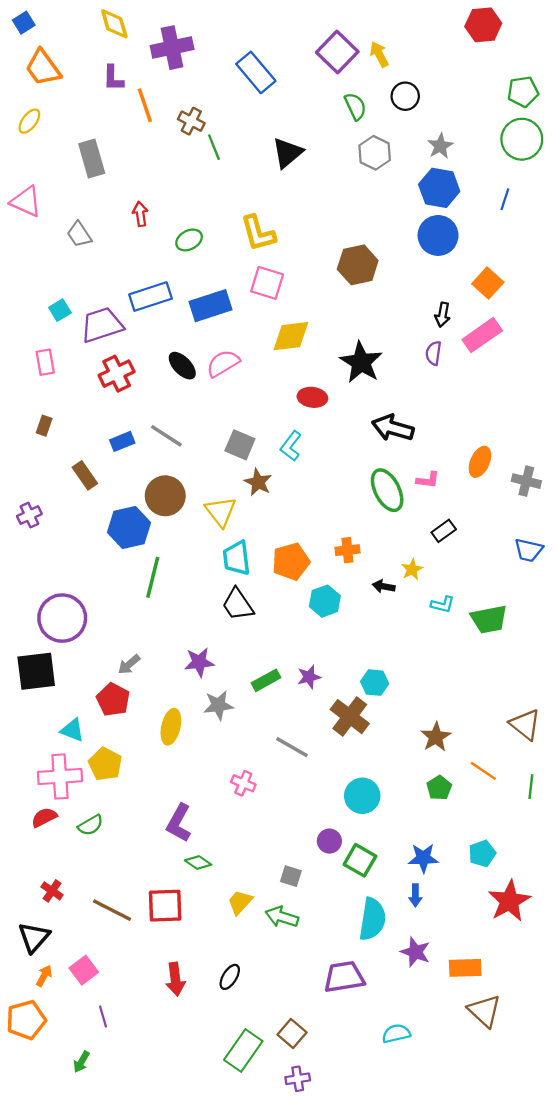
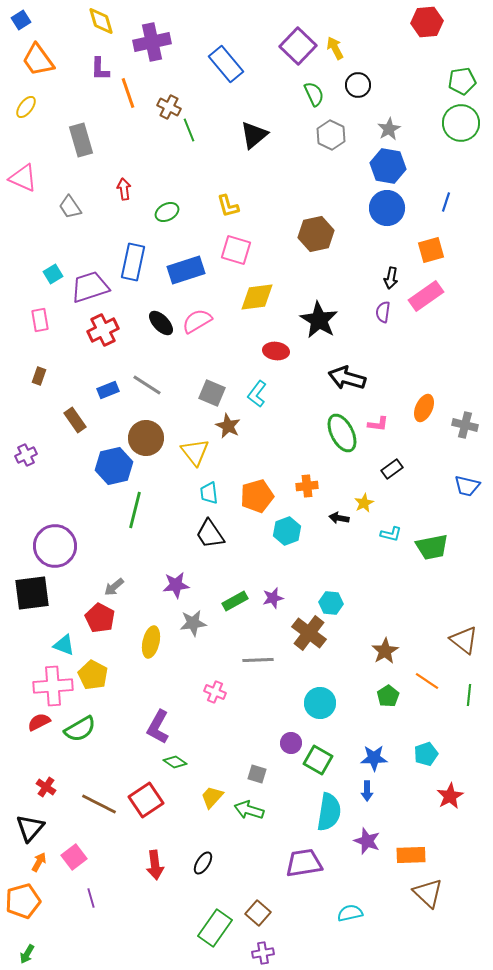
blue line: (505, 199) -> (446, 202), moved
yellow L-shape: (258, 233) -> (228, 206), size x0.7
orange square: (488, 283) -> (431, 250), turned 32
blue rectangle: (151, 297) -> (133, 262), turned -60
cyan trapezoid: (237, 558) -> (209, 493), size x0.7
gray line: (292, 747) -> (258, 660), turned -32
green semicircle: (91, 825) -> (80, 729), size x1.4
red star: (509, 901) -> (450, 796), size x0.7
red square: (165, 906) -> (146, 800), turned -32
green arrow: (81, 1062) -> (27, 954), moved

